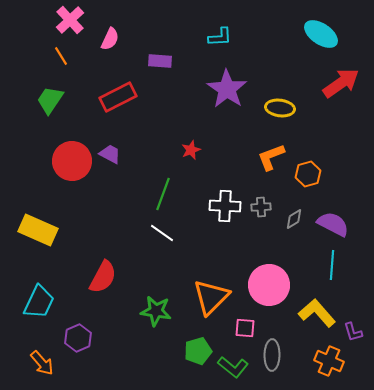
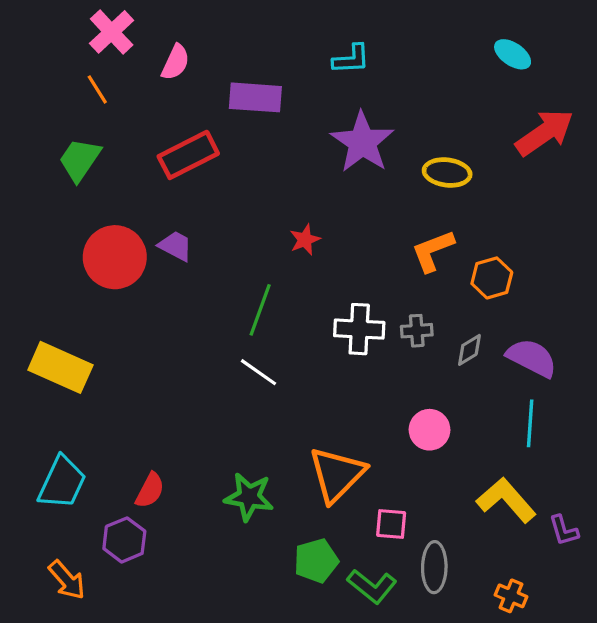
cyan ellipse: (321, 34) -> (513, 54), size x0.7
purple rectangle: (160, 61) -> (255, 97), size x1.4
red semicircle: (103, 277) -> (150, 490), moved, size x0.7
pink circle: (269, 285) -> (430, 430), moved, size x0.6
orange cross: (329, 361) -> (511, 596), moved, size x0.7

